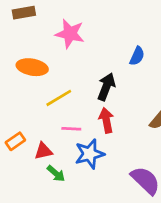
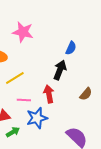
black arrow: (106, 87) -> (60, 70), moved
green arrow: (56, 173) -> (13, 132), turned -72

